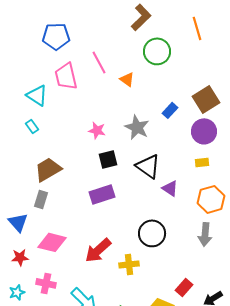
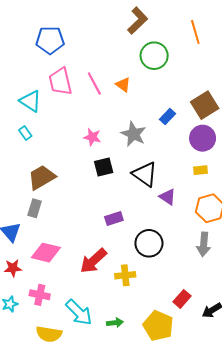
pink line: (99, 62) -> (94, 84), moved
purple rectangle: (102, 194) -> (114, 219), moved, size x0.7

